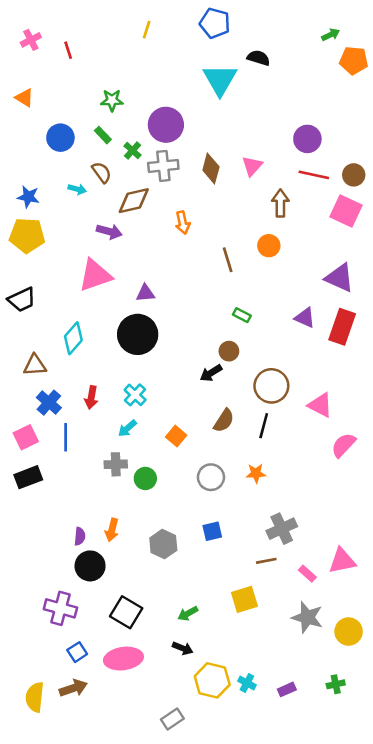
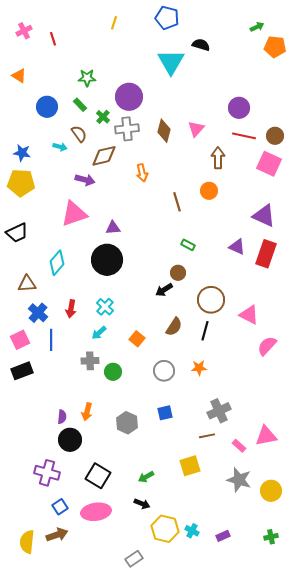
green cross: (336, 684) -> (271, 537), moved

